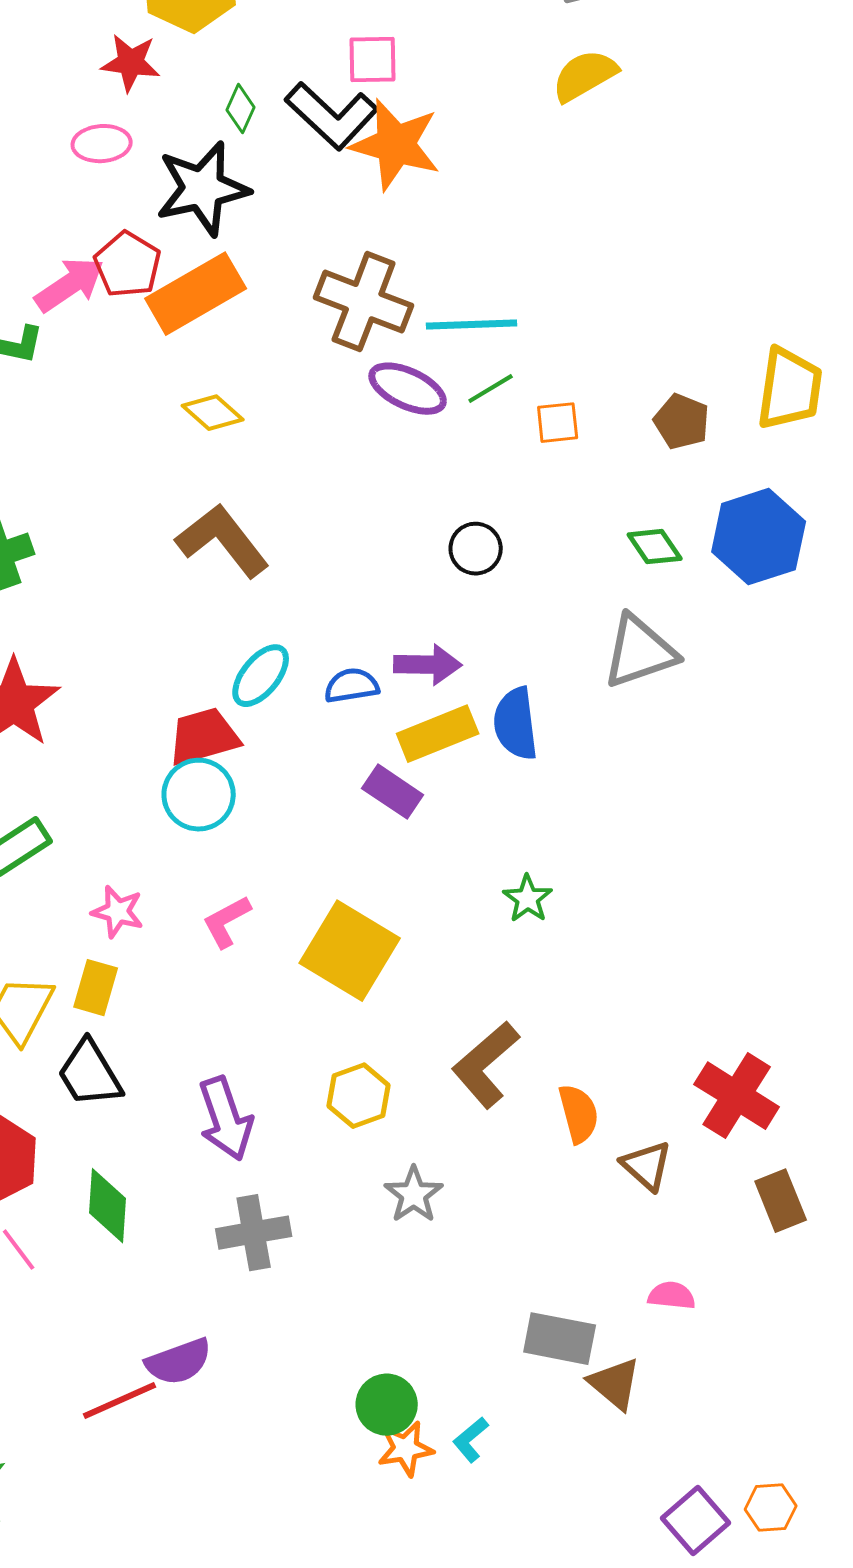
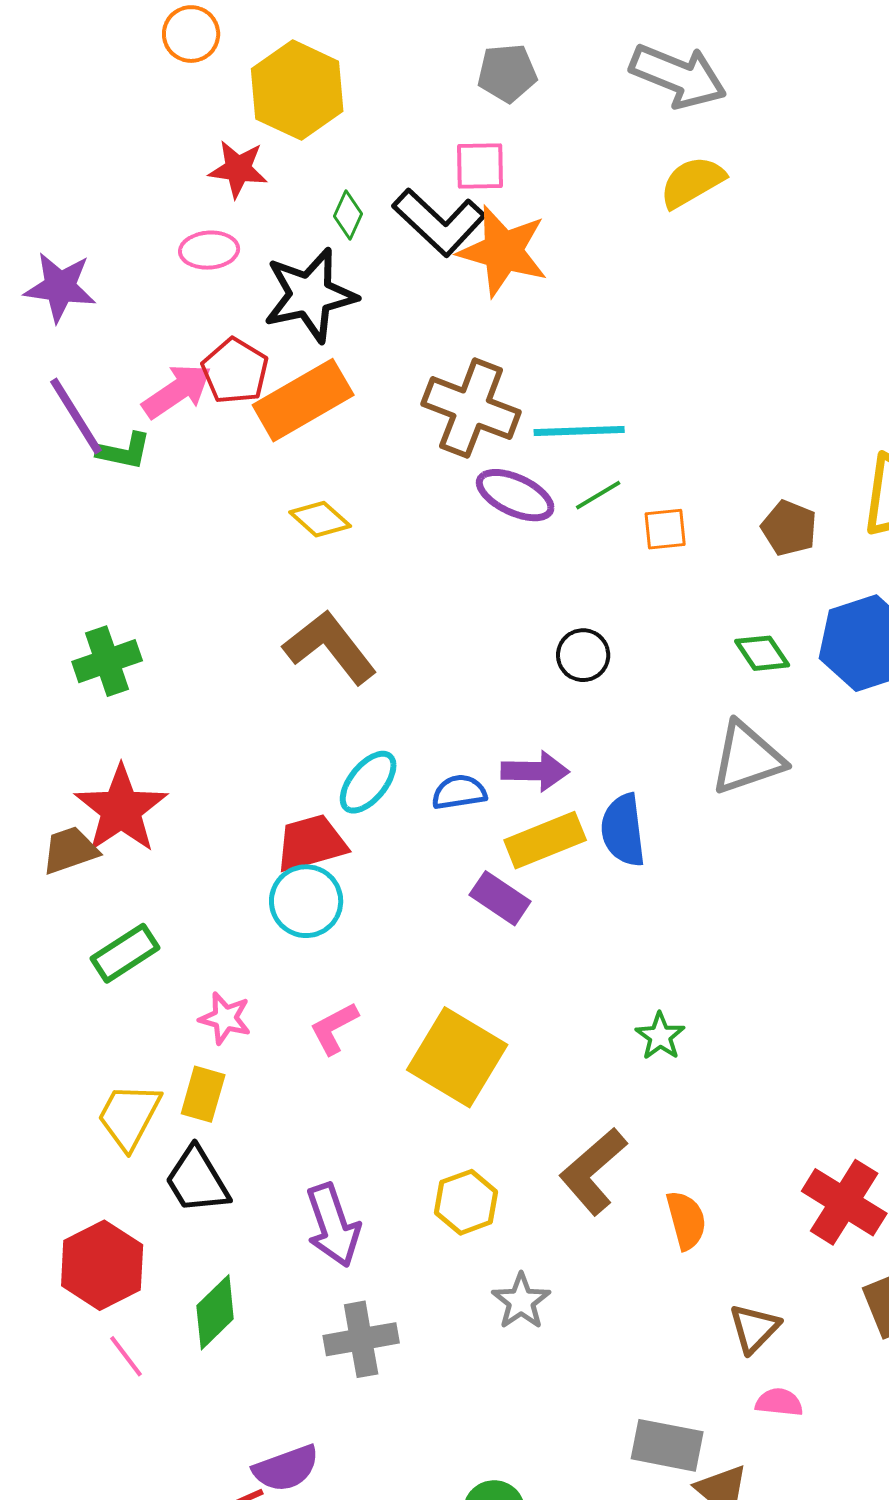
green star: (528, 899) -> (660, 1036), moved
brown triangle: (647, 1166) -> (754, 1328), moved, turned 32
green diamond: (108, 1206) -> (215, 1312), turned 42

